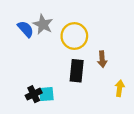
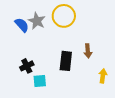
yellow circle: (74, 36) -> (64, 16), moved
black cross: (34, 94) -> (27, 66), moved

